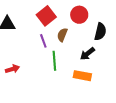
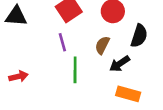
brown semicircle: (62, 35) -> (102, 45), moved
orange rectangle: (82, 76) -> (128, 94), moved

